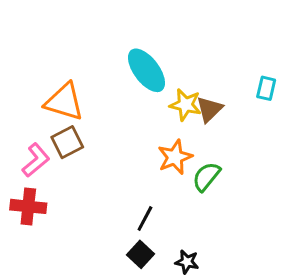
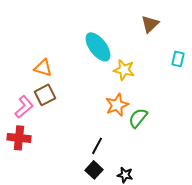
orange triangle: (64, 102) -> (43, 68), size x0.7
brown triangle: (209, 109) -> (150, 24), moved

